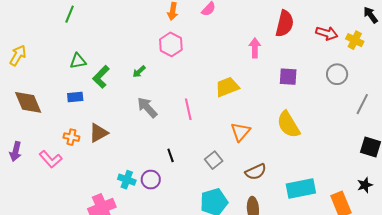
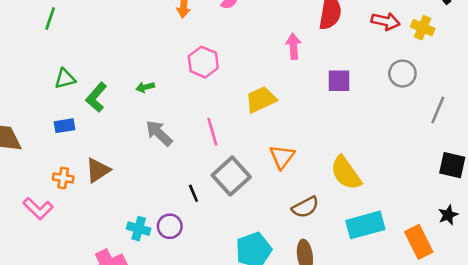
pink hexagon: (171, 44) -> (203, 62), moved
green arrow: (139, 72) -> (145, 87), turned 32
yellow semicircle: (288, 125) -> (346, 173), moved
gray square: (214, 160) -> (231, 176), moved, size x1.6

